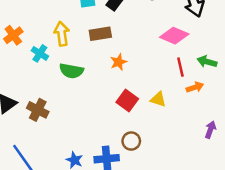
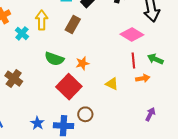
brown rectangle: (100, 34) -> (73, 24), turned -60
orange star: (119, 62) -> (82, 63), moved
green semicircle: (71, 71) -> (54, 59), moved
red square: (127, 101) -> (69, 87), moved, size x1.4

